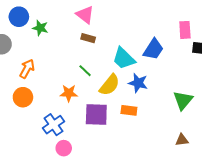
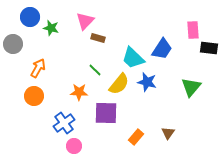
pink triangle: (85, 15) -> (85, 21), moved, turned 36
green triangle: (183, 100) -> (191, 87), moved
orange rectangle: (129, 110) -> (136, 137), moved, turned -56
brown triangle: (182, 140) -> (168, 133), moved, turned -48

